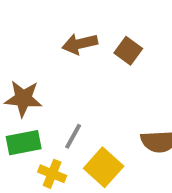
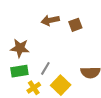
brown square: (128, 51) -> (75, 25), turned 32
yellow cross: (52, 174) -> (34, 88), turned 32

